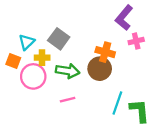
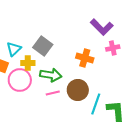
purple L-shape: (124, 18) -> (102, 27), turned -85
brown circle: (100, 69) -> (78, 90), moved
pink line: (68, 100) -> (53, 93), moved

